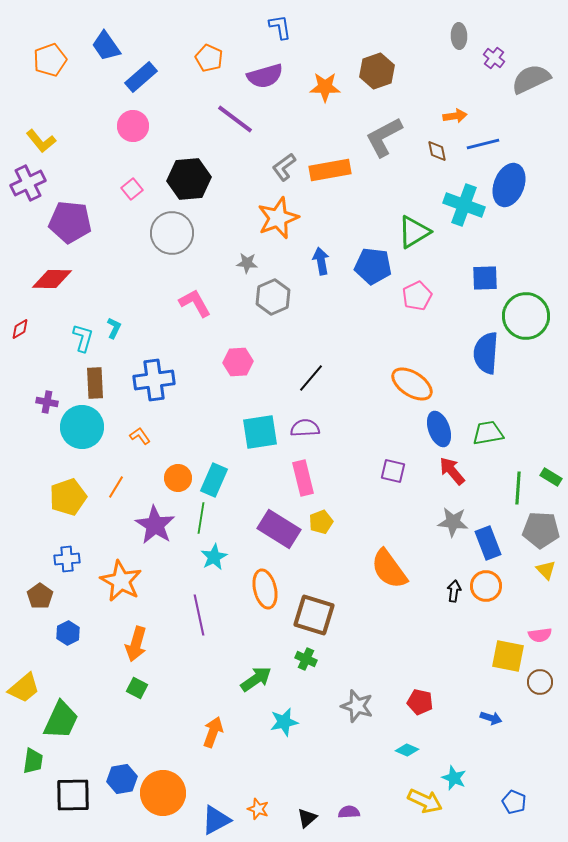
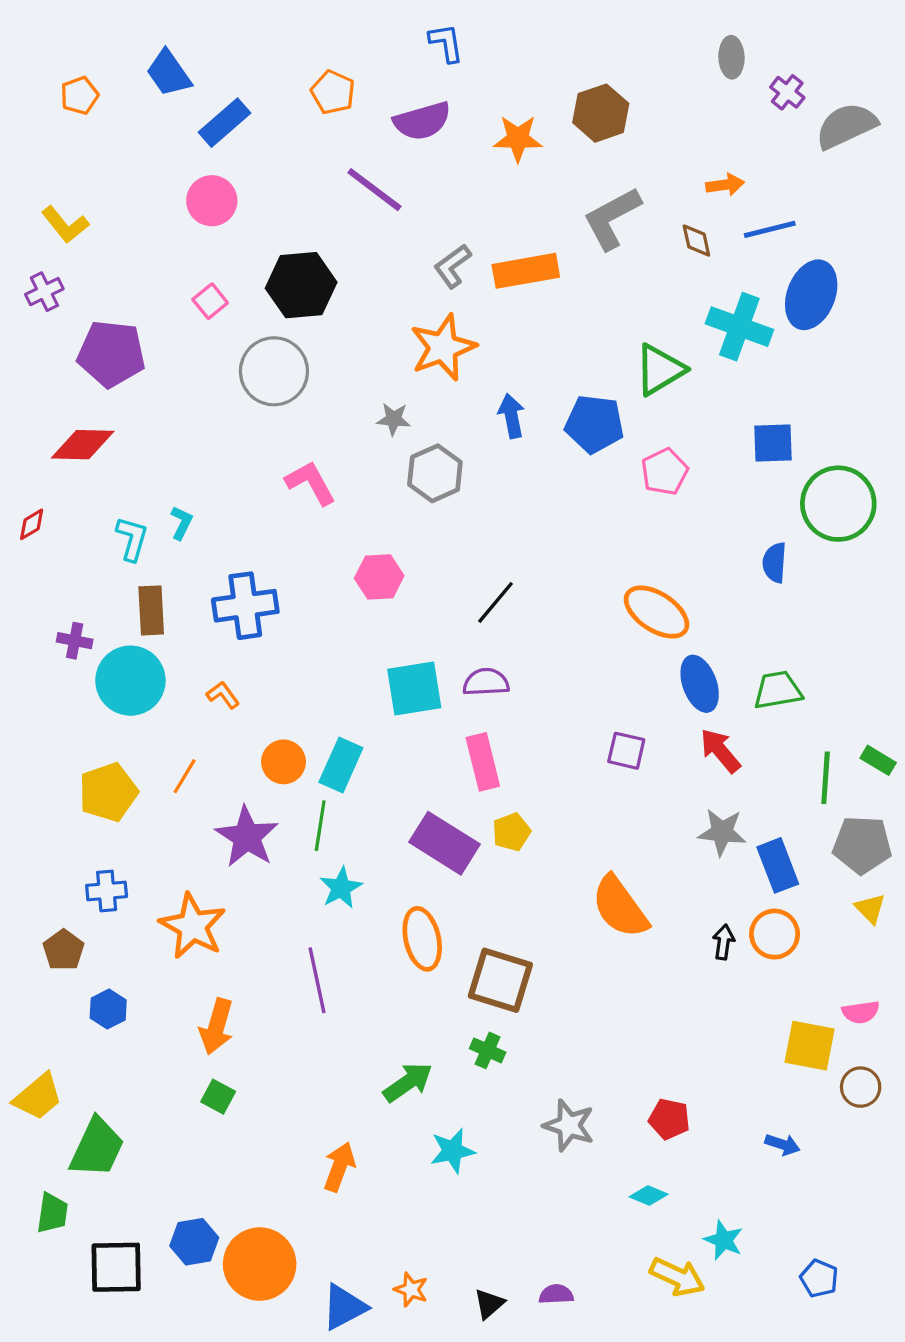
orange pentagon: (50, 60) -> (79, 95), size x0.7
purple cross: (28, 183) -> (44, 292), size x0.7
blue semicircle: (486, 353) -> (775, 563), size x0.6

